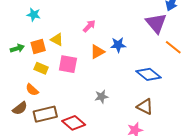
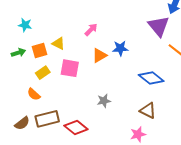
cyan star: (34, 15) -> (25, 25), moved
yellow rectangle: (41, 68) -> (43, 73), turned -56
brown semicircle: (20, 108) -> (22, 123), moved

